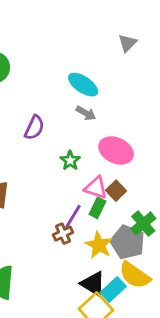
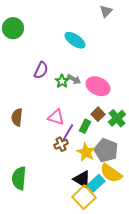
gray arrow: (86, 113) -> (74, 79), moved
green star: (70, 161) -> (62, 81), moved
pink triangle: (96, 188) -> (56, 117), moved
green cross: (143, 224) -> (117, 118), moved

